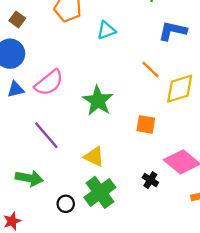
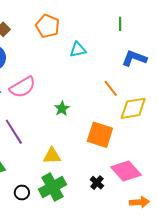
green star: (98, 101) -> (62, 108), size x0.6
orange square: (146, 124) -> (100, 135), size x1.5
yellow triangle: (94, 157) -> (52, 156), turned -36

